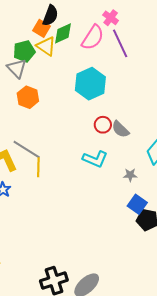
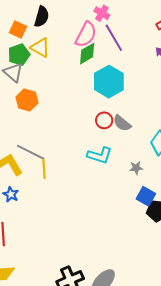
orange square: (41, 28) -> (18, 30), moved
green diamond: (63, 33) -> (87, 54), moved
cyan hexagon: (90, 84) -> (109, 82), moved

